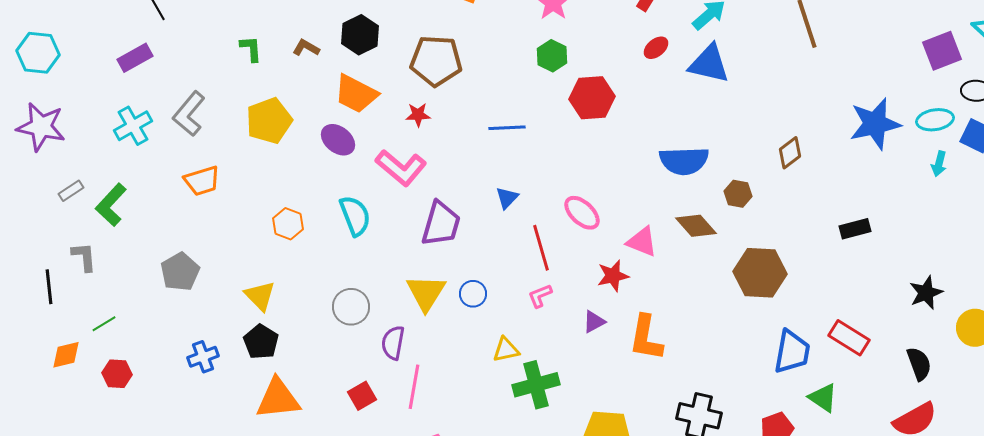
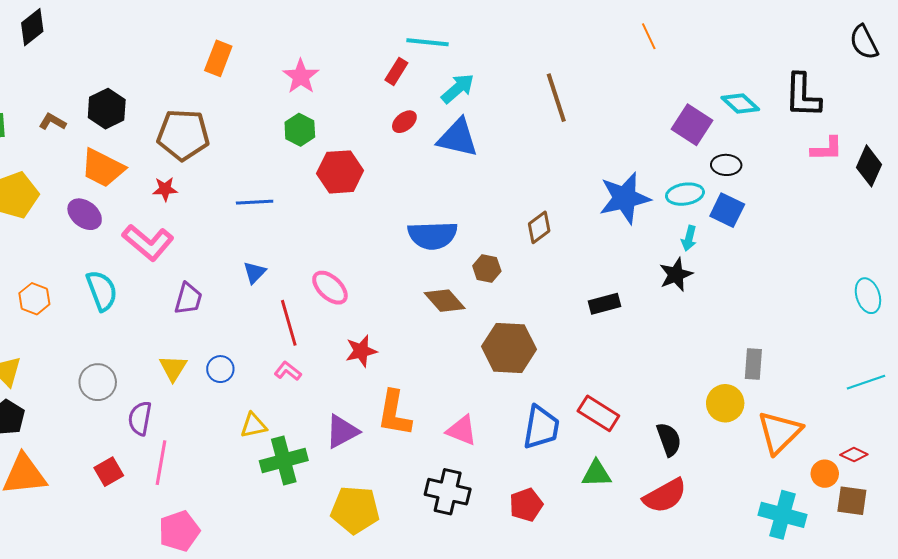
purple square: (942, 51) -> (692, 125), turned -36
purple trapezoid: (441, 224) -> (188, 299), size x0.7
pink triangle: (642, 242) -> (462, 430), moved
yellow triangle: (426, 293) -> (173, 368), size x0.7
black star: (926, 293) -> (676, 275), moved
pink L-shape: (540, 296) -> (288, 371), turned 60
purple triangle: (594, 322) -> (342, 431), moved, size x1.5
green triangle: (823, 398) -> (596, 474), moved, turned -36

